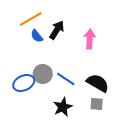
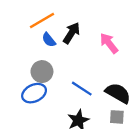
pink arrow: (90, 39) -> (109, 43), turned -42
gray circle: (43, 74) -> (42, 72), moved

